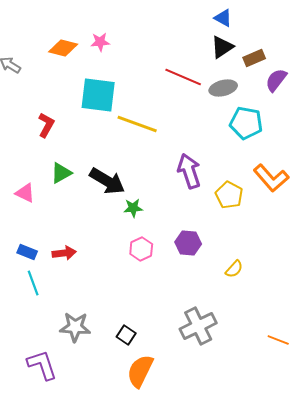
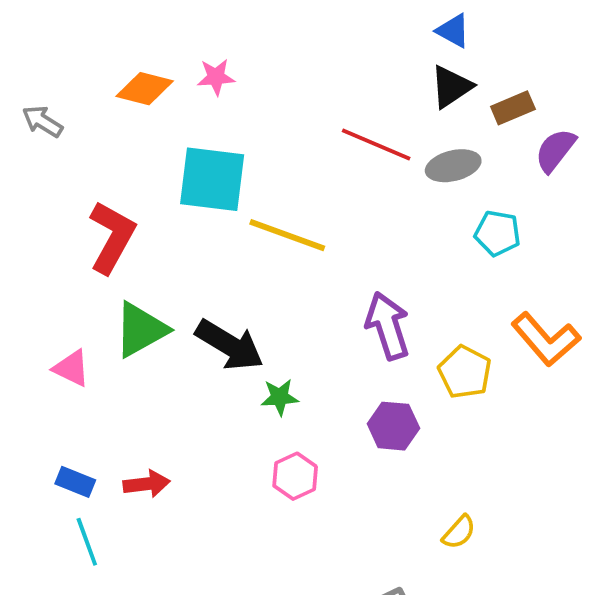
cyan pentagon: (246, 123) -> (498, 233), size x0.7
red L-shape: (46, 125) -> (112, 237), size x1.5
green triangle: (61, 173) -> (141, 330), size x1.4
purple hexagon: (188, 243) -> (393, 426), moved
yellow semicircle: (234, 269) -> (459, 532), moved

